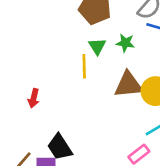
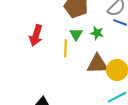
red arrow: (34, 98) -> (36, 35), moved, size x1.5

